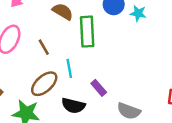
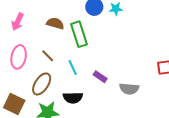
brown ellipse: (44, 84) -> (42, 84), moved
black semicircle: (73, 106) -> (73, 98), moved

